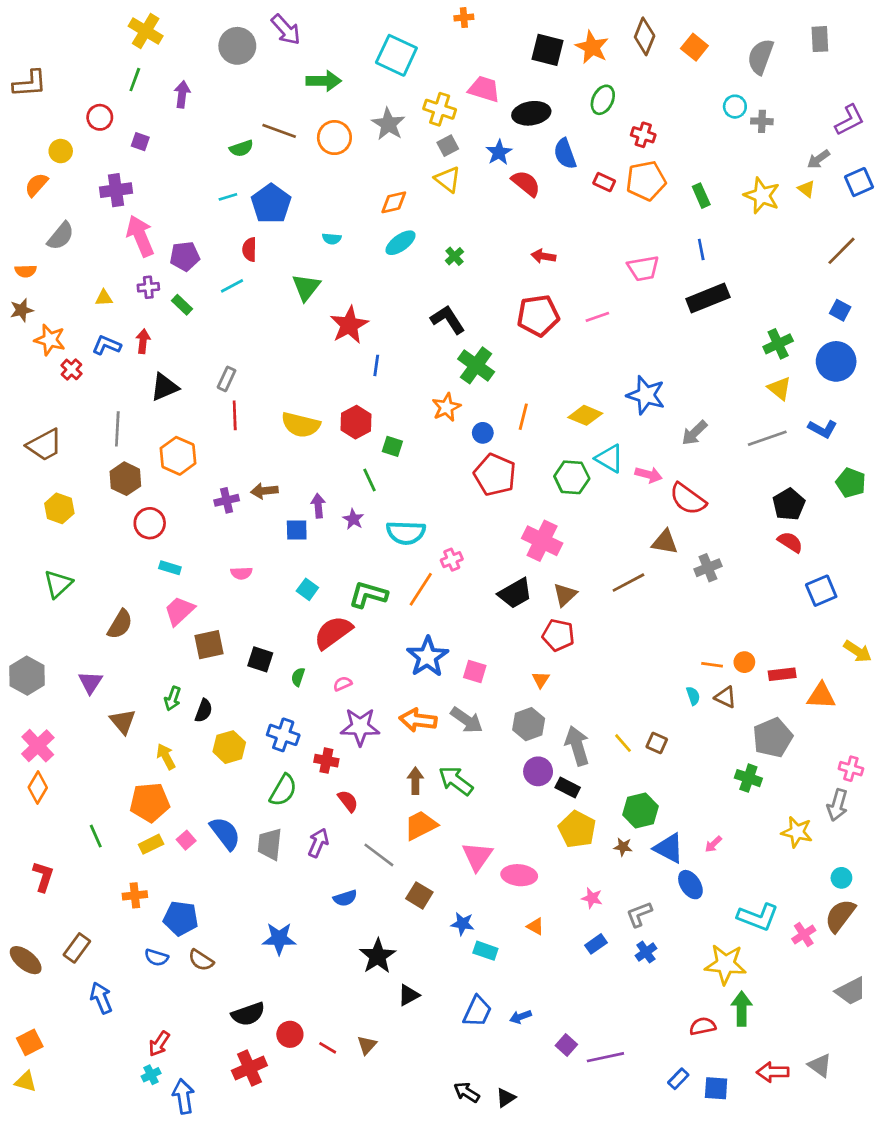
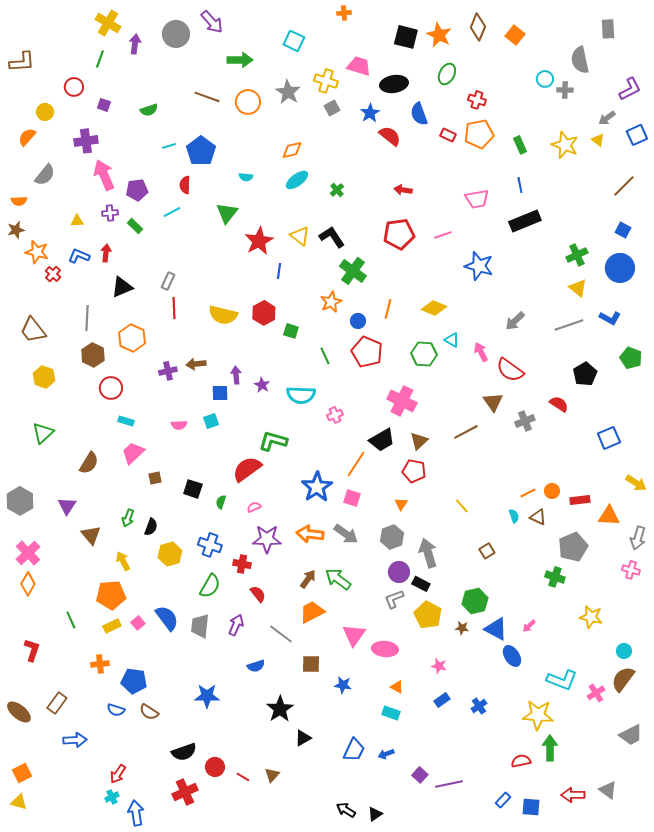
cyan square: (396, 55) -> (294, 41), size x0.7
gray semicircle: (761, 57) -> (580, 60), moved, turned -32
purple arrow: (182, 94) -> (135, 44), moved
green semicircle: (241, 148) -> (149, 110), moved
yellow triangle: (448, 179) -> (300, 236), moved
blue star: (646, 395) -> (479, 266), moved
brown trapezoid: (45, 445) -> (33, 330), turned 80
cyan triangle: (610, 458) -> (452, 340), size x0.7
pink arrow: (649, 475) -> (481, 352), turned -132
green line: (369, 480) -> (325, 356), moved
brown triangle: (665, 542) -> (493, 402), turned 45
red semicircle: (790, 542) -> (559, 404), moved
cyan square: (307, 589) -> (211, 421), moved, turned 35
orange line: (421, 589) -> (356, 464), moved
brown square: (209, 645) -> (155, 478), size x0.6
orange line: (712, 665) -> (528, 493), turned -35
yellow line: (623, 743) -> (462, 506), moved
brown square: (657, 743) -> (487, 551), turned 35
brown arrow: (415, 781) -> (308, 579), turned 36
gray arrow: (837, 805) -> (638, 538), moved
brown square: (419, 895) -> (311, 664), turned -30
gray L-shape: (639, 914) -> (394, 599), moved
cyan rectangle: (485, 951) -> (391, 713), moved
blue arrow: (101, 998) -> (75, 740), turned 110

